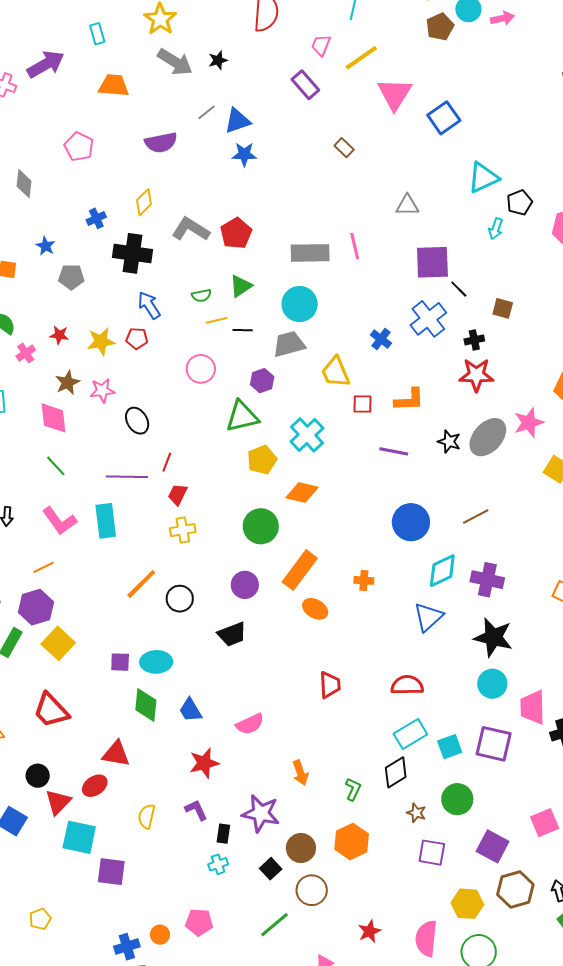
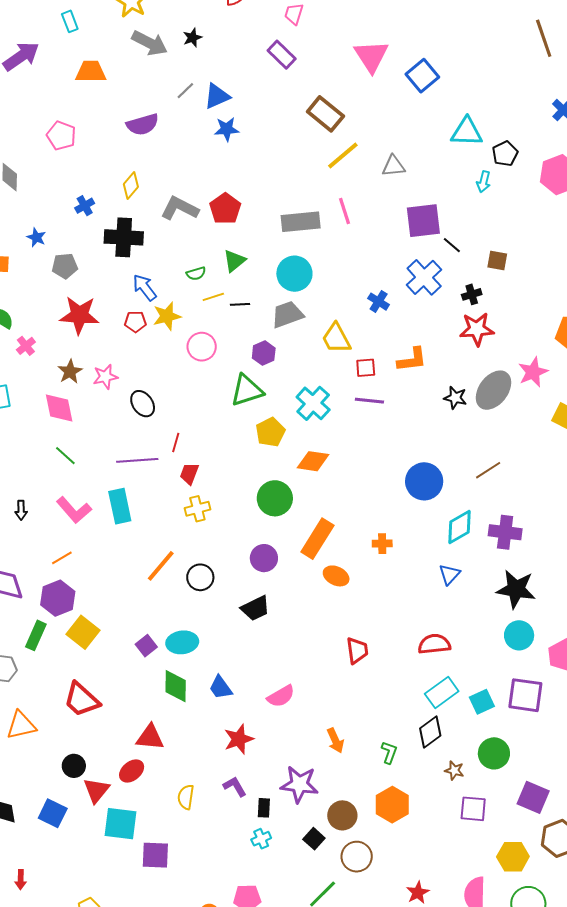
yellow line: (361, 58) -> (343, 156), moved
brown rectangle: (344, 148) -> (325, 114), size x1.8
cyan triangle: (483, 178) -> (467, 132), turned 32
red star: (59, 335) -> (79, 315), moved, size x2.0
yellow star: (101, 341) -> (167, 316), moved
purple line: (394, 451) -> (369, 401), moved
blue triangle: (428, 617) -> (450, 574), size x0.7
purple square: (120, 662) -> (146, 646), turned -35

